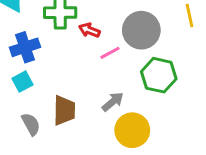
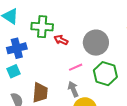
pink line: (110, 53) -> (76, 67), moved
gray arrow: (113, 102) -> (73, 89), turned -77

